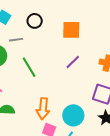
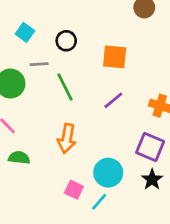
green line: (29, 67) -> (65, 87), moved
orange arrow: (43, 109) -> (67, 138), moved

